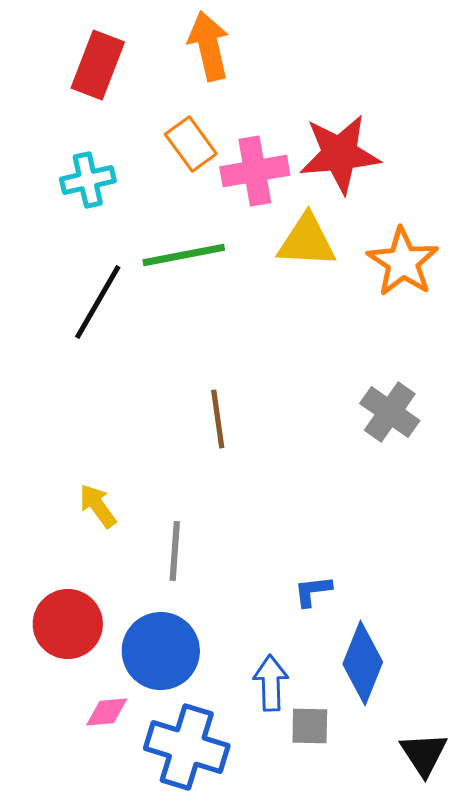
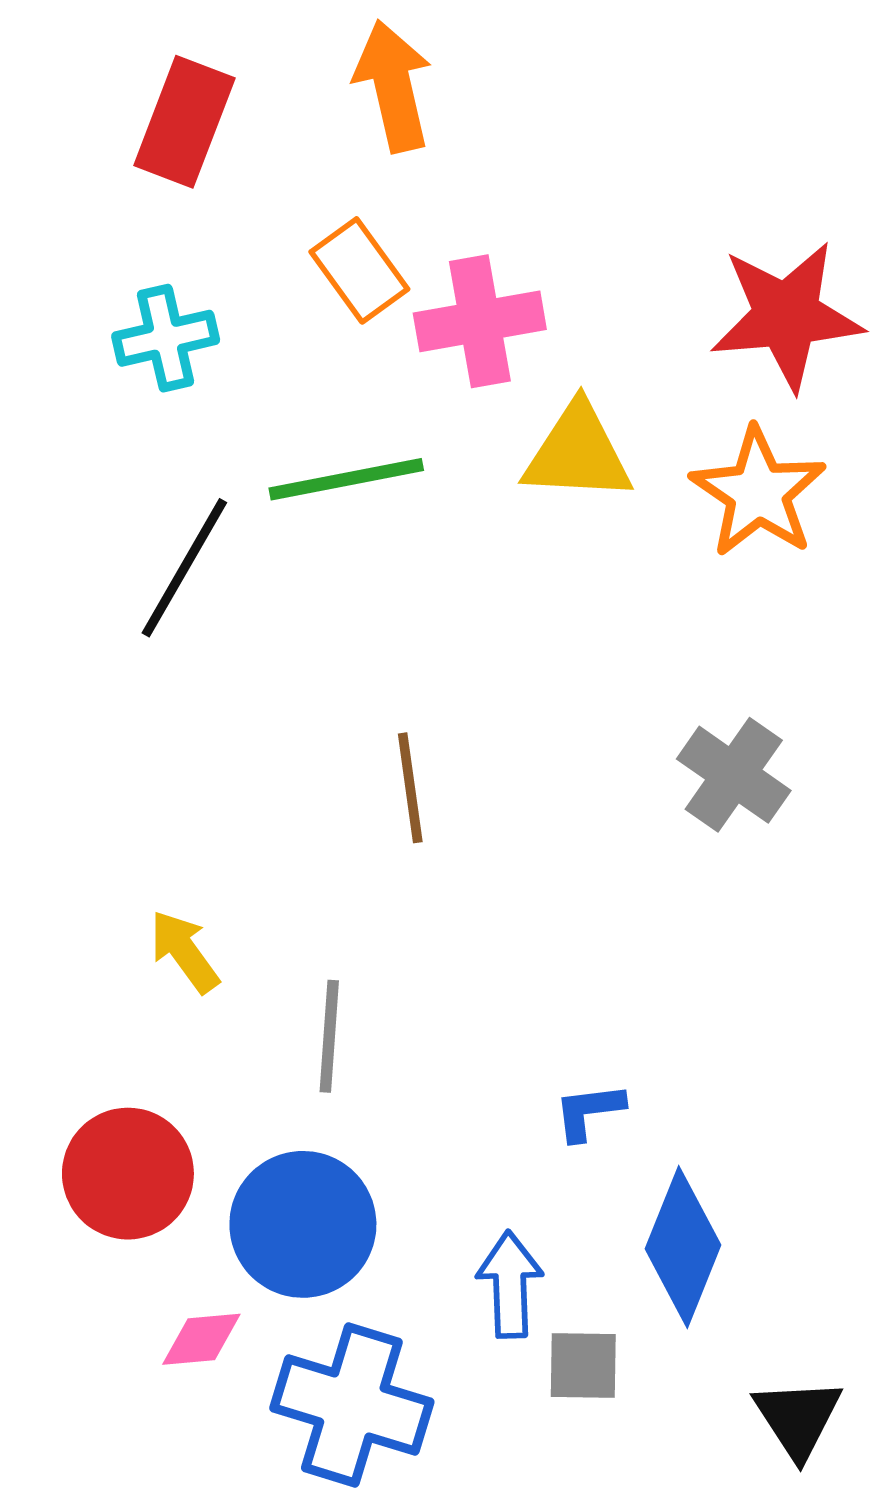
red star: (340, 154) -> (786, 316), moved

